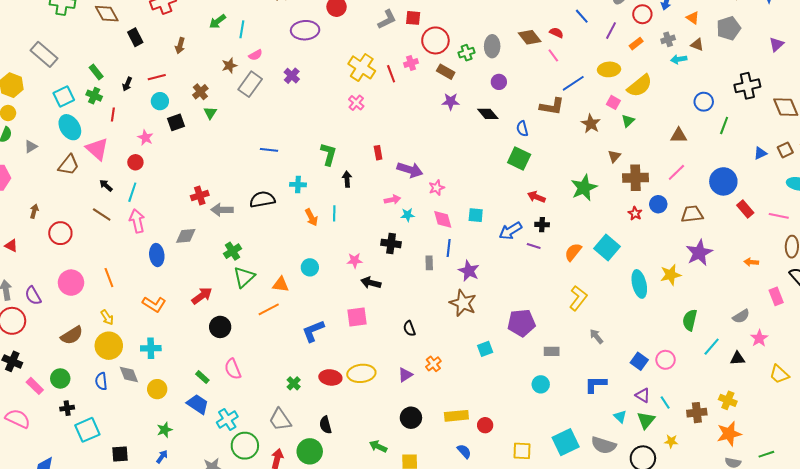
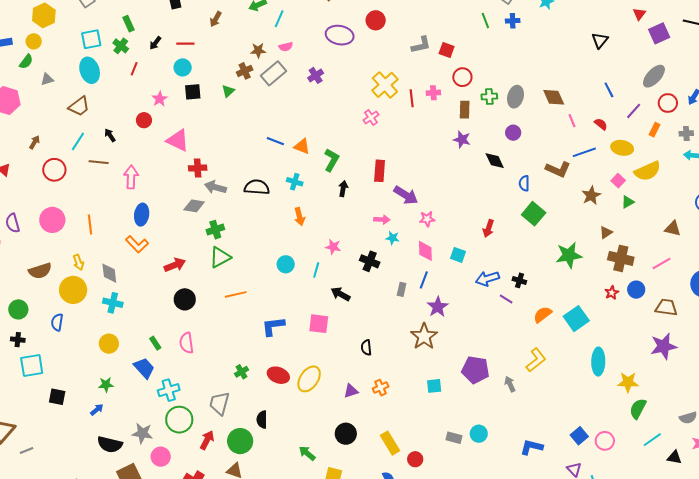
red semicircle: (556, 33) -> (601, 124), moved
red circle: (435, 40) -> (462, 77), size x0.7
orange rectangle: (636, 44) -> (655, 130), turned -40
brown rectangle: (446, 72) -> (465, 110), turned 48
brown cross: (200, 92) -> (245, 71), moved
pink triangle: (97, 149) -> (178, 140), moved, turned -30
red rectangle: (378, 153) -> (380, 171), size x1.5
green square: (519, 159) -> (534, 214), moved
cyan line: (132, 192) -> (78, 141), moved
red arrow: (536, 197) -> (488, 228), moved, turned -108
cyan line: (334, 213) -> (316, 270), moved
brown line: (102, 214) -> (99, 162), turned -42
gray diamond: (186, 236) -> (194, 206), moved
pink star: (355, 260) -> (333, 247), moved
yellow star: (671, 275) -> (628, 382), moved
orange triangle: (281, 284) -> (302, 146), moved
orange L-shape: (154, 304) -> (137, 244), moved
gray arrow: (596, 336) -> (510, 384), moved
gray rectangle: (552, 351) -> (454, 438), moved
yellow ellipse: (361, 373) -> (309, 379), turned -64
gray diamond: (129, 375) -> (109, 273), moved
yellow rectangle: (456, 416) -> (390, 443), turned 50
gray trapezoid: (280, 420) -> (220, 403), turned 35

